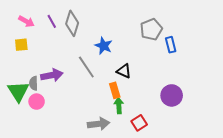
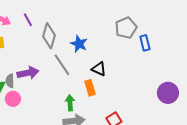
gray diamond: (72, 23) -> (49, 36), moved
purple circle: (172, 95) -> (168, 93), moved
green arrow: (119, 106) -> (70, 103), moved

